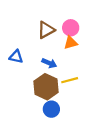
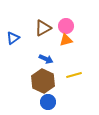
blue triangle: (16, 57) -> (13, 38), moved, turned -48
yellow line: (70, 80) -> (74, 75), moved

